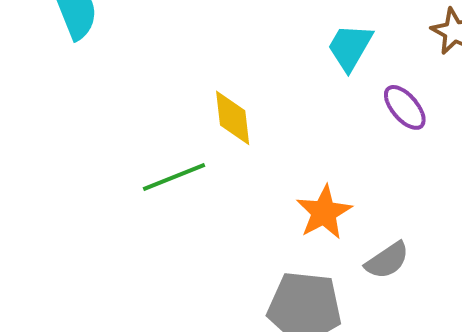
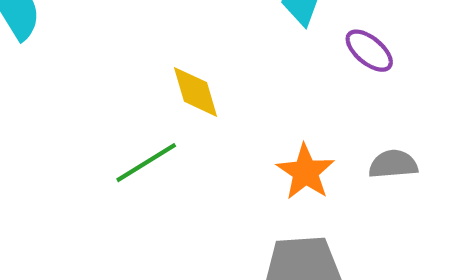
gray semicircle: (387, 260) -> (393, 164), moved, turned -141

